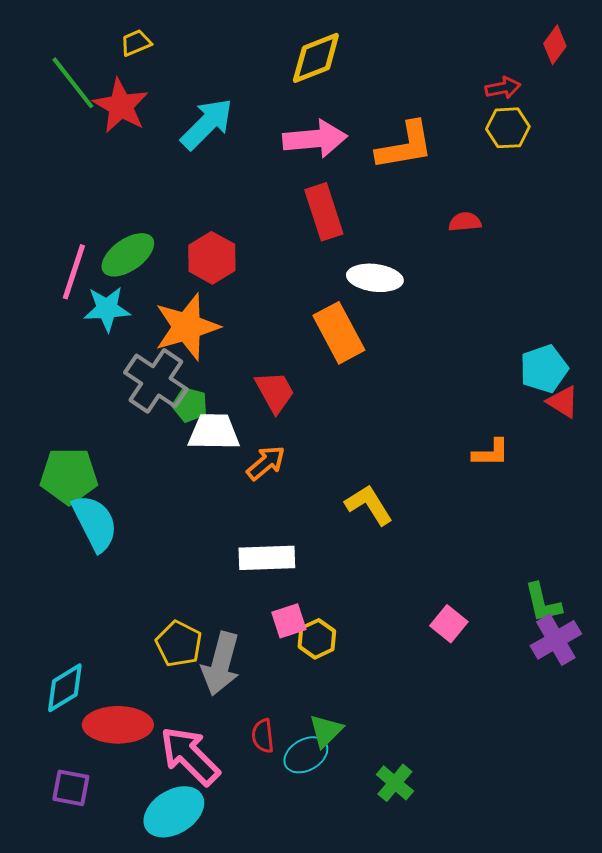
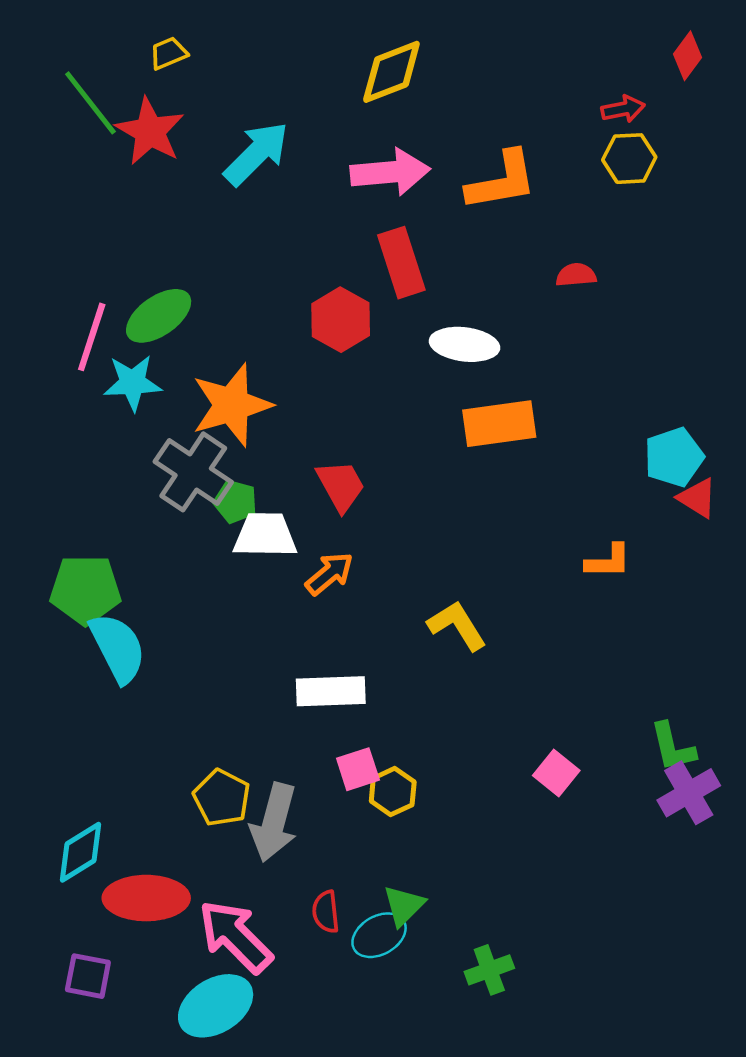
red hexagon: (212, 258) -> (341, 320), moved
orange rectangle: (339, 333) -> (499, 424), moved, turned -70
green cross: (395, 783) -> (489, 970), turned 30

